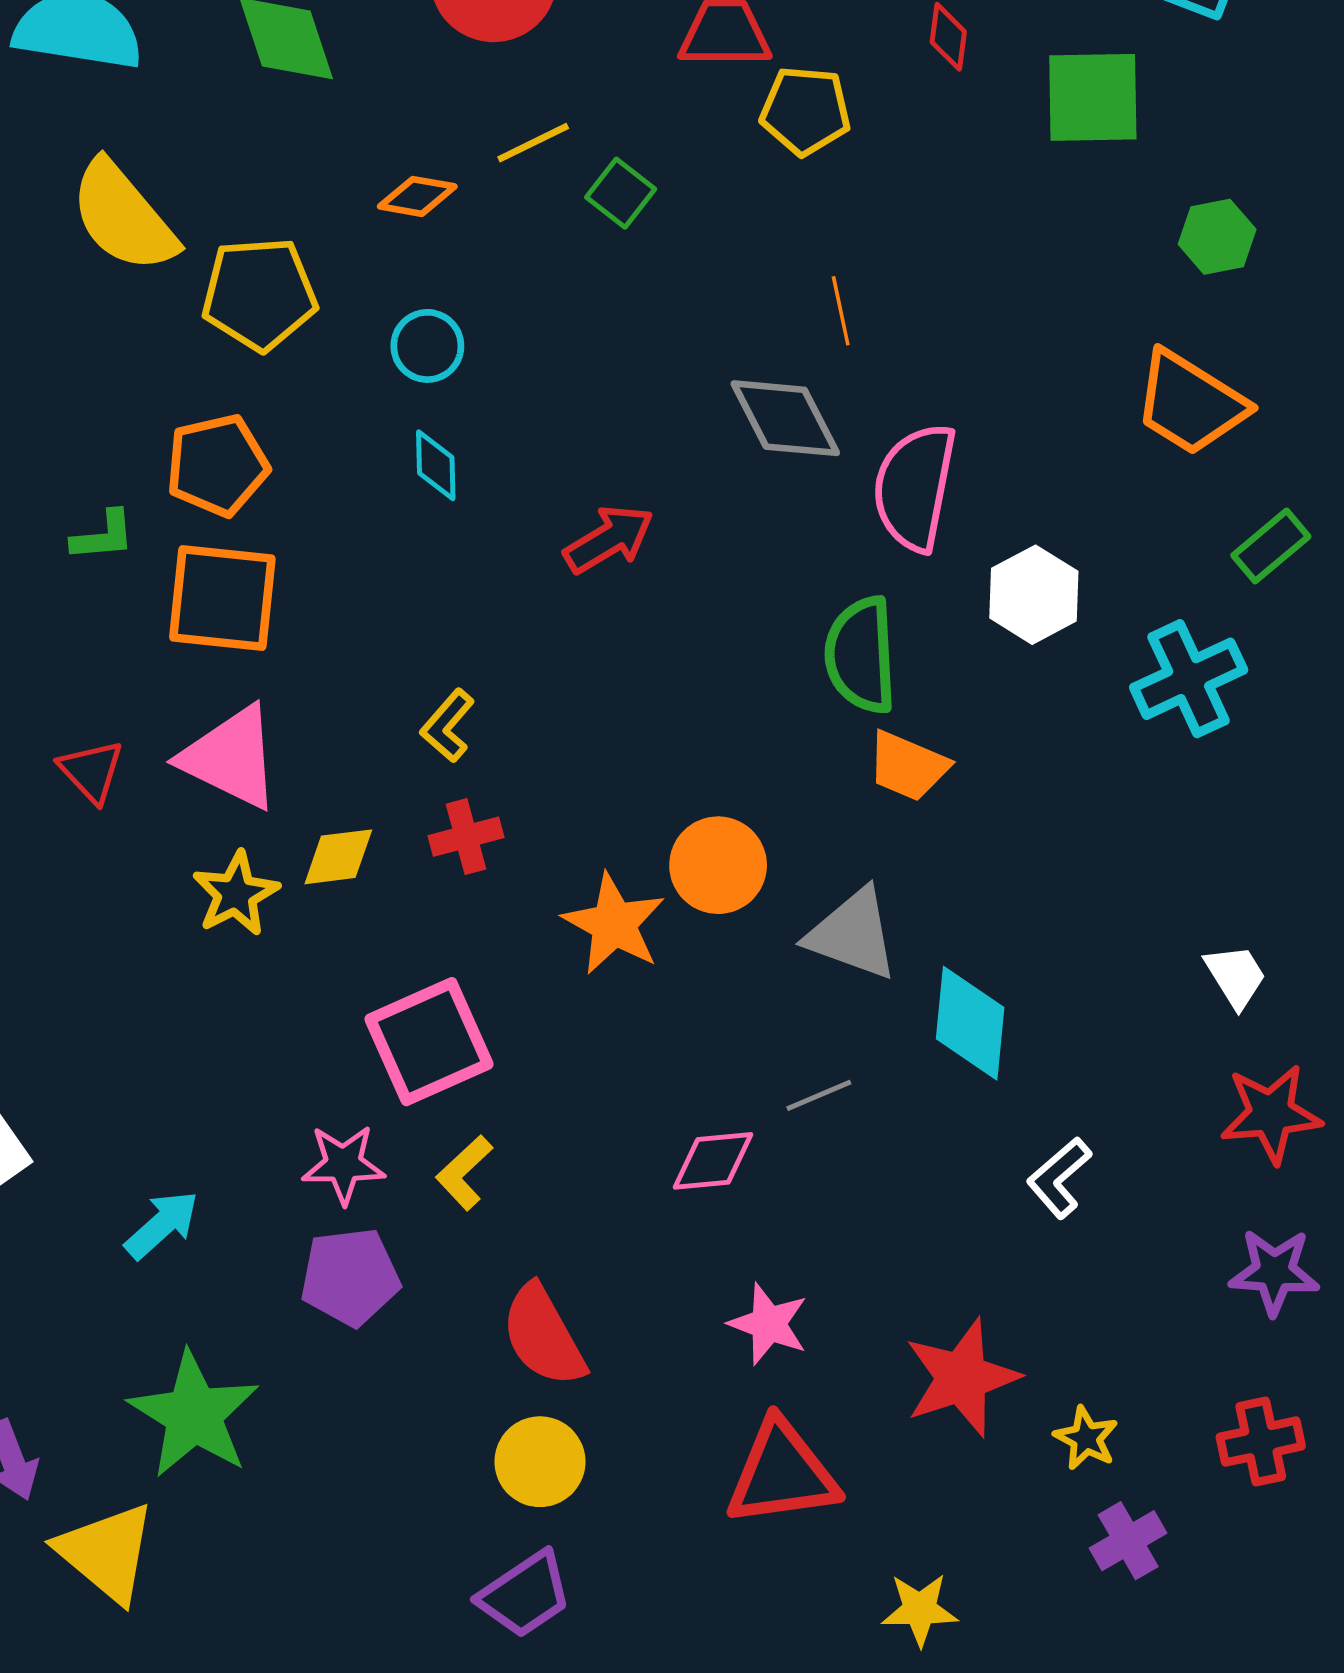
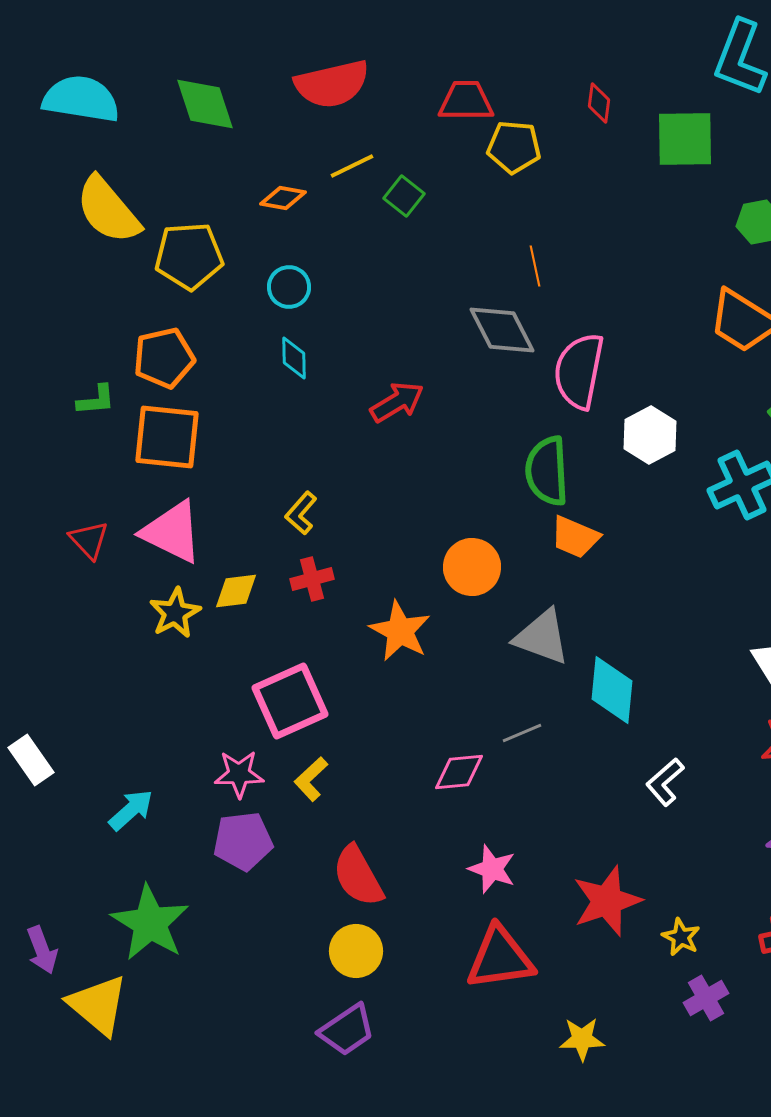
orange circle: (718, 865) -> (472, 567), moved

